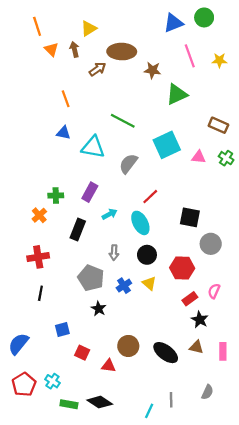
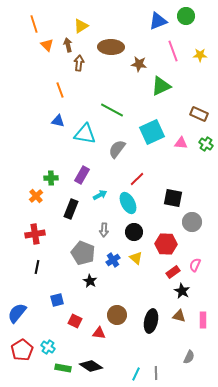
brown arrow: (98, 69) -> (79, 63), moved, turned -49
black ellipse: (166, 353) -> (151, 321), turned 65
gray line: (171, 400) -> (156, 373), moved

